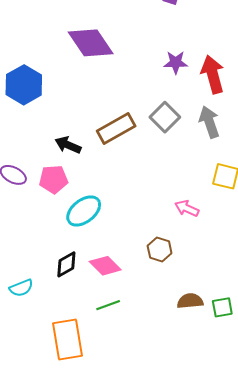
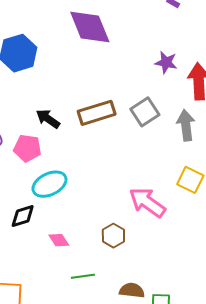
pink arrow: (187, 208) -> (147, 202), size x1.6
black diamond: (66, 264) -> (23, 216), moved
pink diamond: (105, 266) -> (59, 240), size x0.7
green line: (108, 305) -> (83, 276), moved

